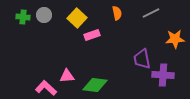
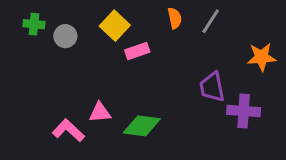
gray line: (151, 13) -> (211, 21), moved, turned -30
gray circle: (44, 15) -> (65, 36), moved

